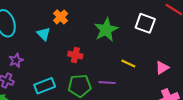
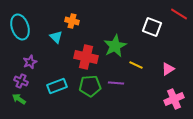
orange cross: (61, 17) -> (72, 21), turned -32
green star: (106, 30) -> (115, 46), moved
red cross: (75, 55) -> (86, 57), size x1.6

